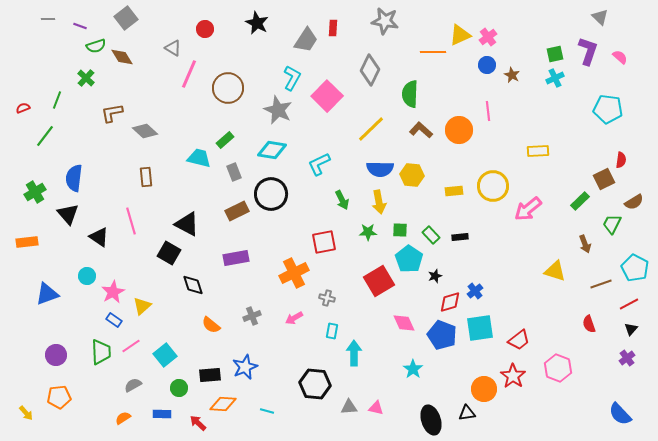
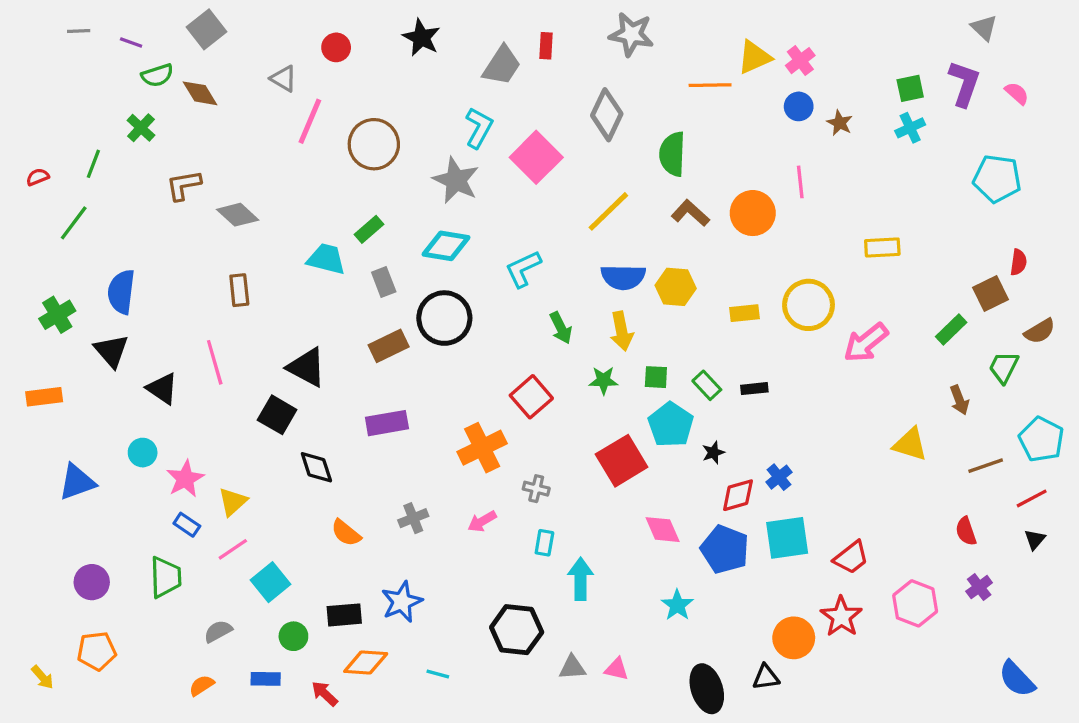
red square: (324, 242) -> (531, 397), turned -30
pink line: (131, 346) -> (233, 549), moved
purple cross: (627, 358) -> (979, 587), moved

